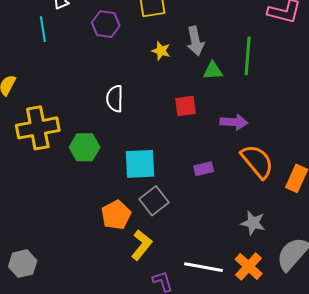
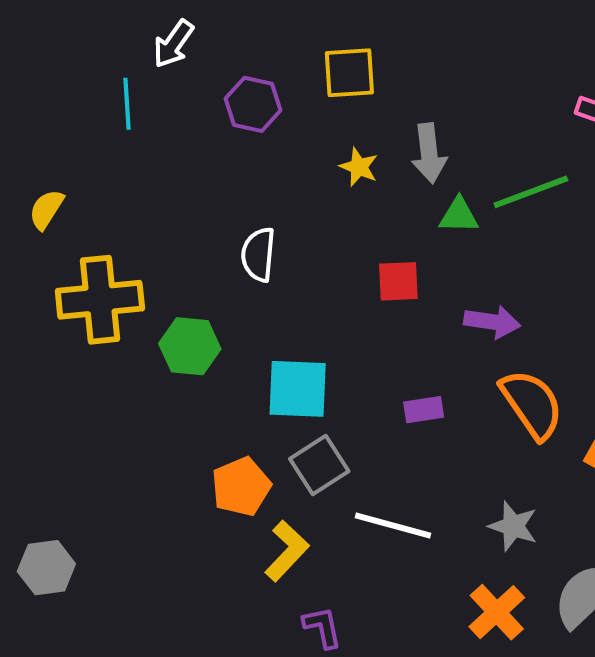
green line: (248, 56) -> (531, 192), turned 60
white line: (203, 267) -> (393, 525), moved

